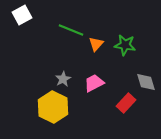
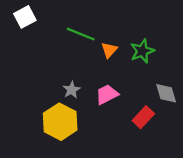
green star: (125, 45) -> (142, 51), turned -30

